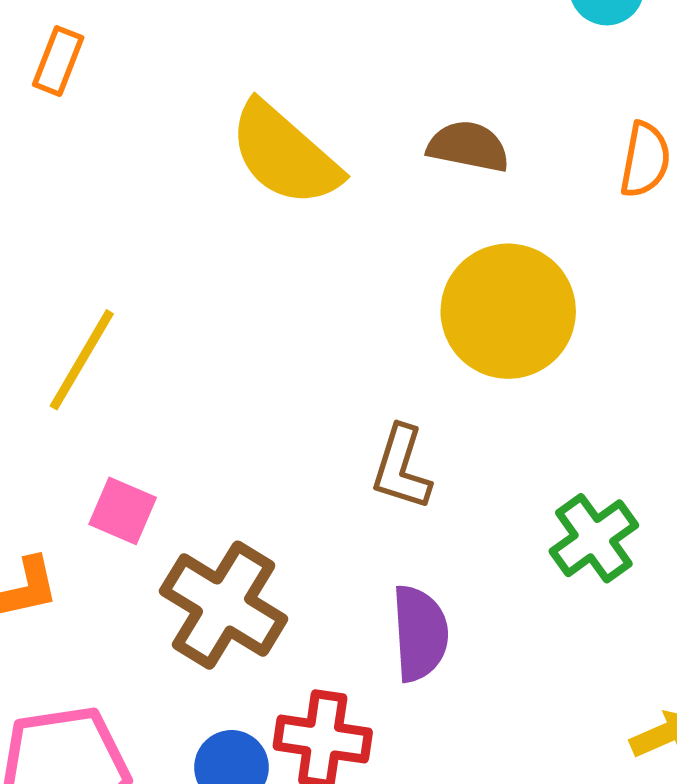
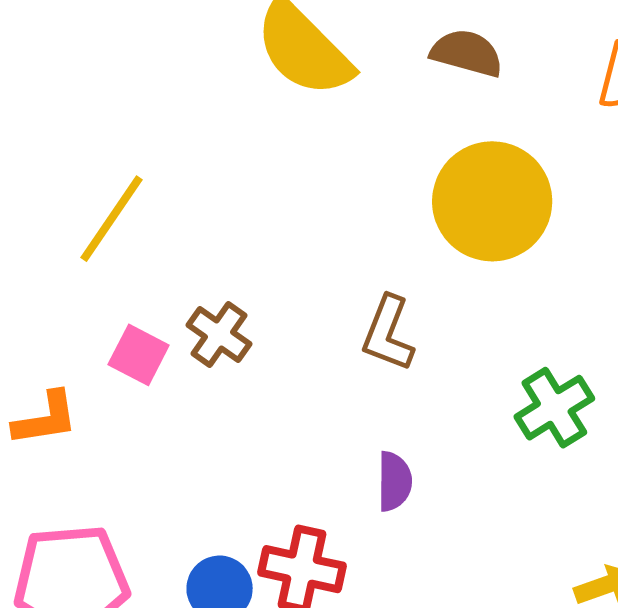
brown cross: (224, 605) -> (219, 335), moved, size x0.6
purple semicircle: (420, 633) -> (394, 481), size x0.7

